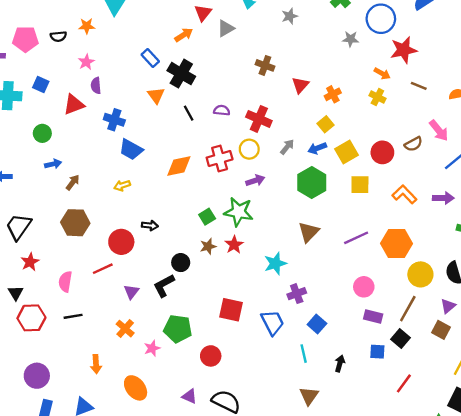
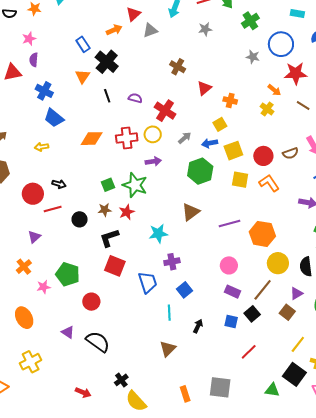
orange cross: (333, 94) -> (230, 100), turned 32
orange L-shape: (404, 194) -> (269, 183), moved
red line: (103, 269) -> (53, 209), moved
black L-shape: (164, 285) -> (109, 238), moved

